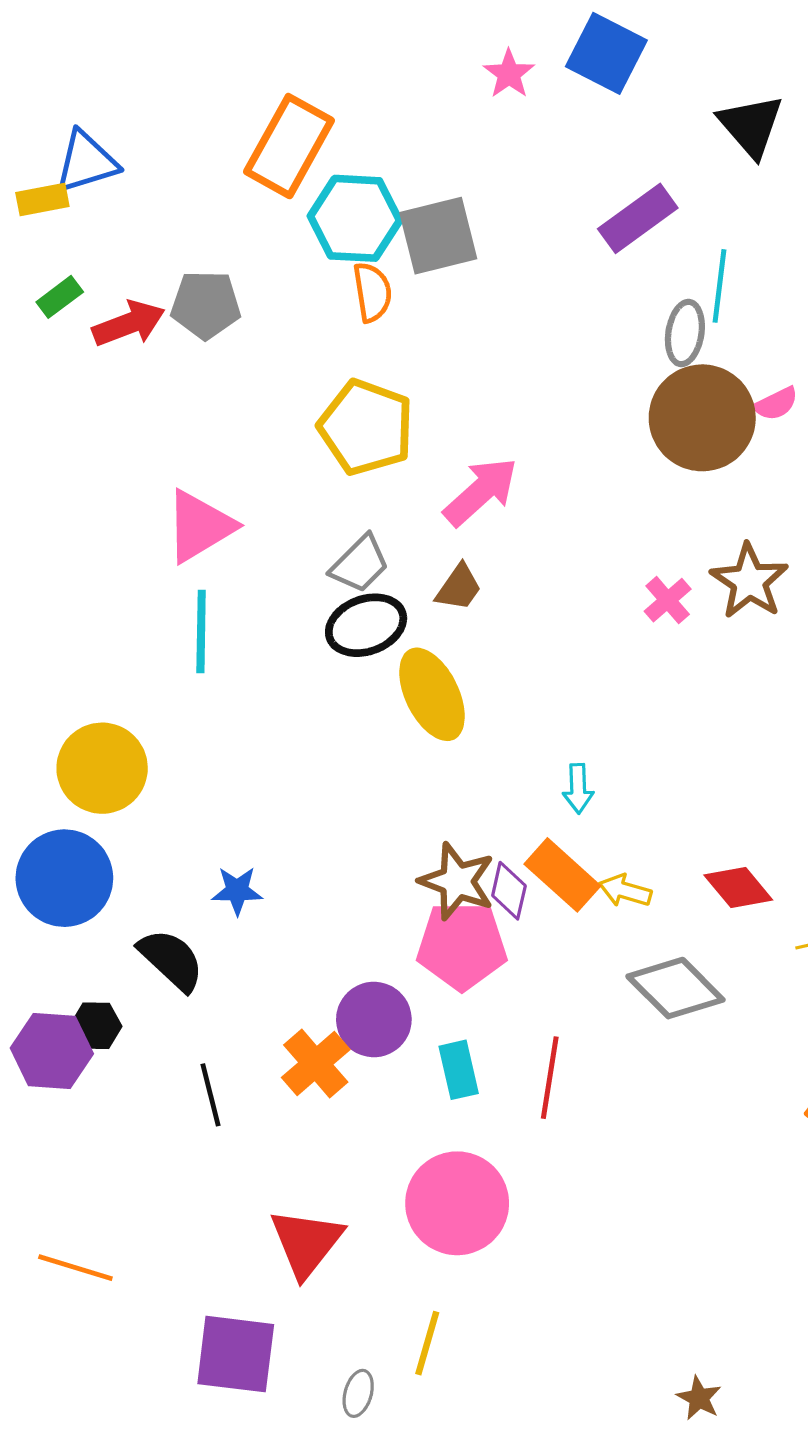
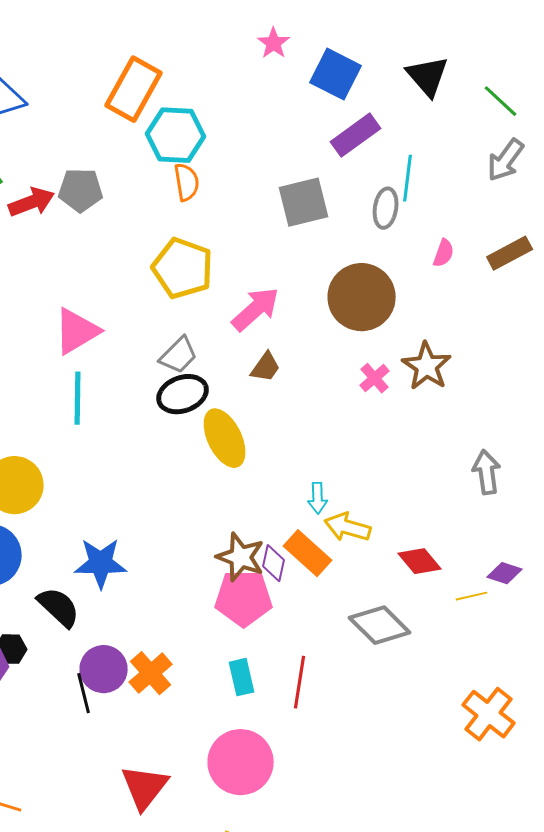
blue square: (606, 53) -> (336, 74), moved
gray square: (438, 236) -> (304, 202), moved
pink semicircle: (776, 404) -> (444, 253), turned -44
brown circle: (702, 418) -> (362, 297), moved
brown trapezoid: (459, 588) -> (266, 367), moved
blue star: (237, 891) -> (101, 563), size x1.6
yellow arrow: (625, 891) -> (348, 527), moved, size x1.4
purple circle: (374, 1020) -> (104, 669), moved

